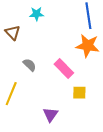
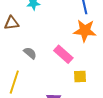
brown triangle: (13, 33) -> (11, 23), turned -49

